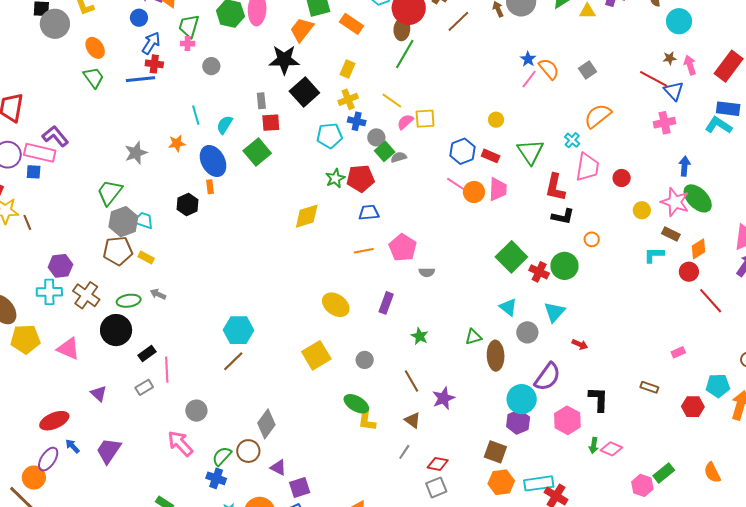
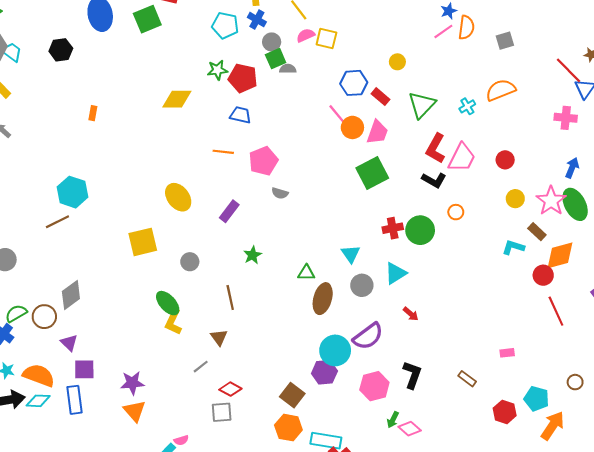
orange semicircle: (549, 69) -> (466, 27), turned 30
pink trapezoid: (587, 167) -> (462, 158), moved
orange rectangle: (210, 187) -> (93, 113), moved
orange diamond: (698, 249) -> (560, 255), size x1.4
green square: (511, 257) -> (372, 173), moved
red cross: (539, 272) -> (393, 228), turned 36
purple star: (444, 398) -> (132, 383), moved

